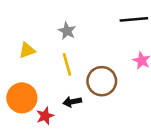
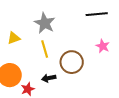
gray star: (67, 31) -> (45, 23), size x1.5

